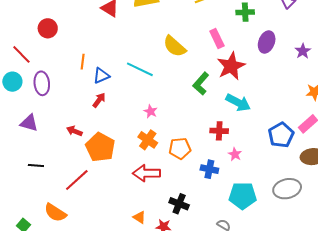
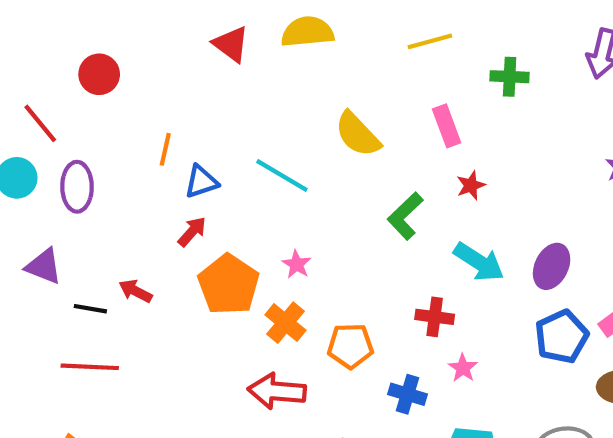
purple ellipse: (267, 42) -> (552, 266), moved
red star: (231, 66) -> (471, 185), size x0.5
orange pentagon: (100, 147) -> (229, 285), moved
black line: (36, 165) -> (90, 309), moved
red line: (77, 180) -> (90, 367), moved, turned 40

